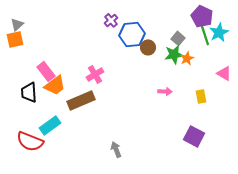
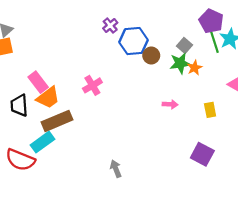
brown rectangle: (81, 100) -> (57, 121), moved

